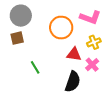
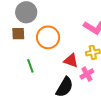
orange circle: (61, 28) -> (48, 37), moved

